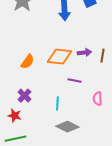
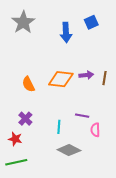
orange semicircle: (27, 62) -> (28, 84), turned 119
purple line: (74, 81) -> (82, 116), moved
pink semicircle: (97, 99) -> (95, 130), moved

